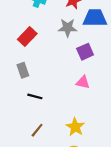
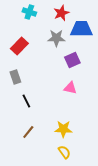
black line: (35, 96) -> (26, 101), turned 48
yellow star: (75, 127) -> (63, 129), turned -30

